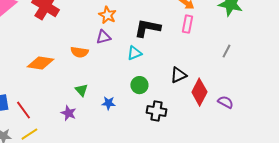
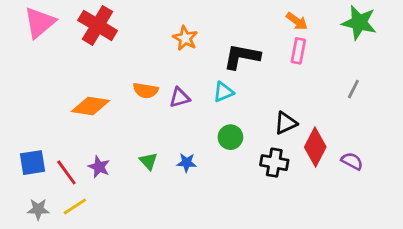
purple triangle: (103, 37) -> (180, 98), moved
green triangle: (81, 90) -> (148, 161), moved
black cross: (156, 111) -> (274, 163), moved
purple star: (68, 113) -> (99, 167), moved

